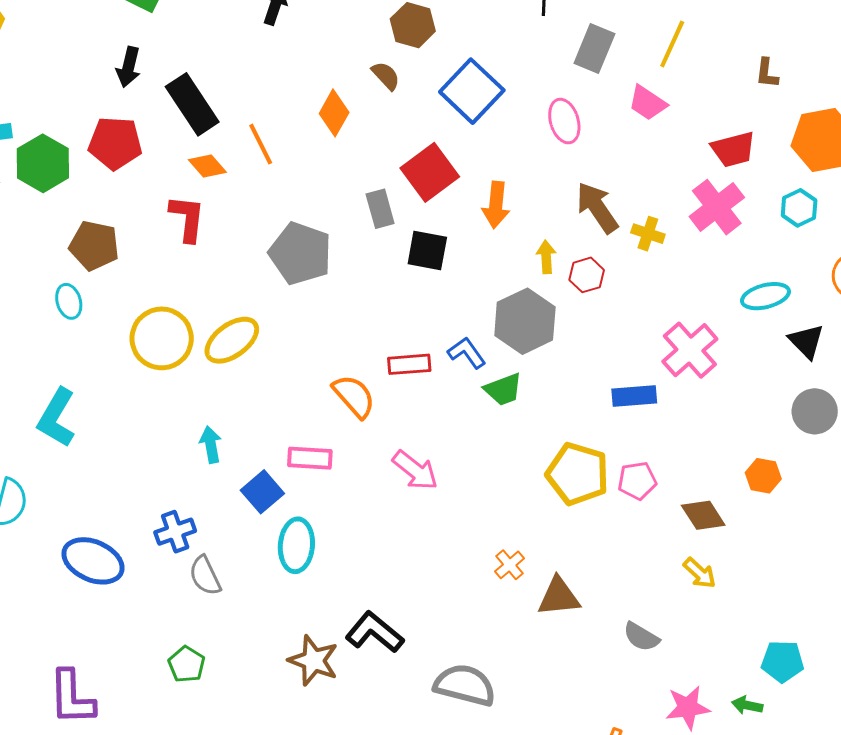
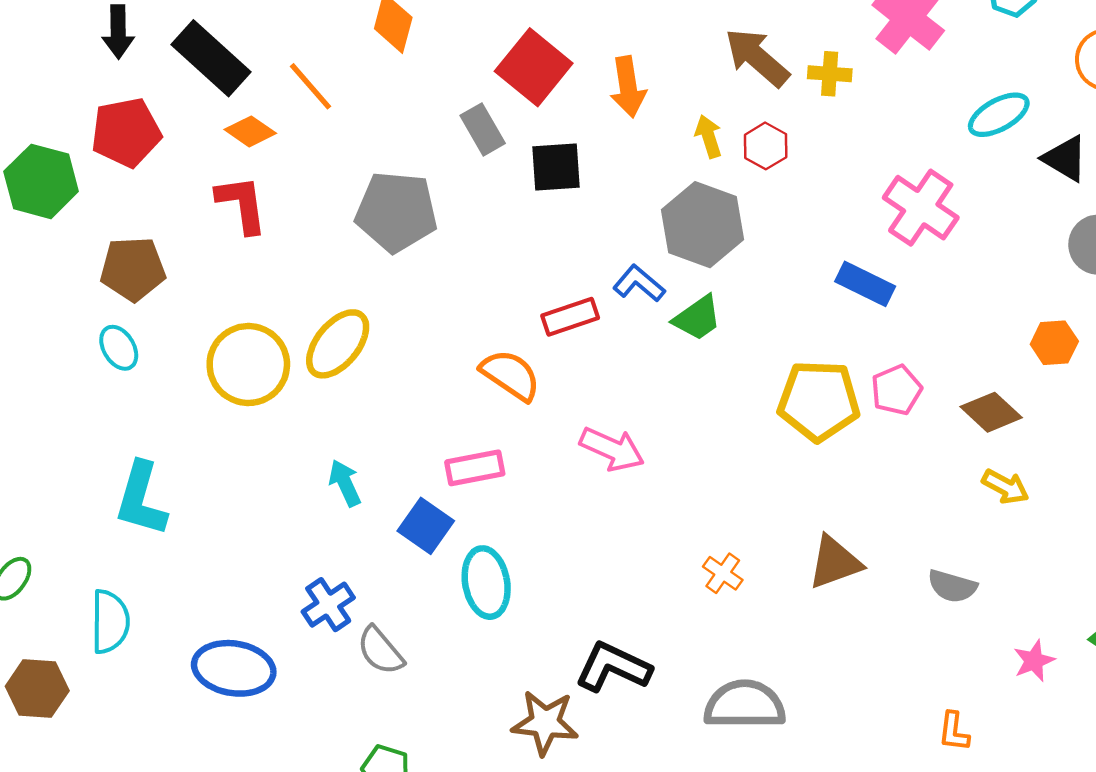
blue rectangle: (634, 396) -> (865, 284), turned 45
orange cross: (510, 565) -> (723, 573), moved
pink star: (688, 708) -> (1034, 661), size x0.7

